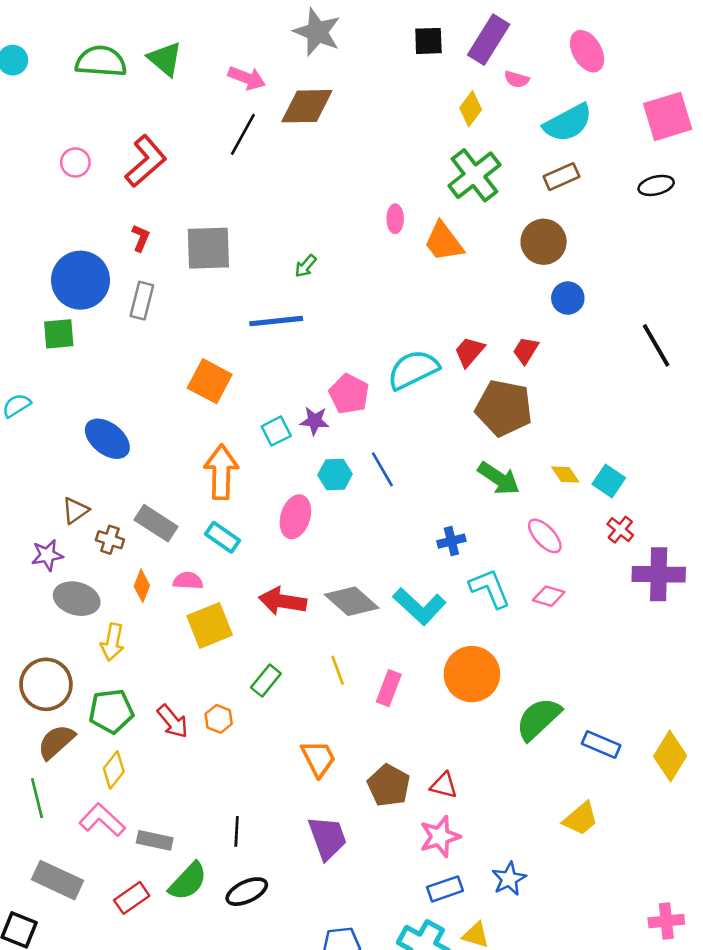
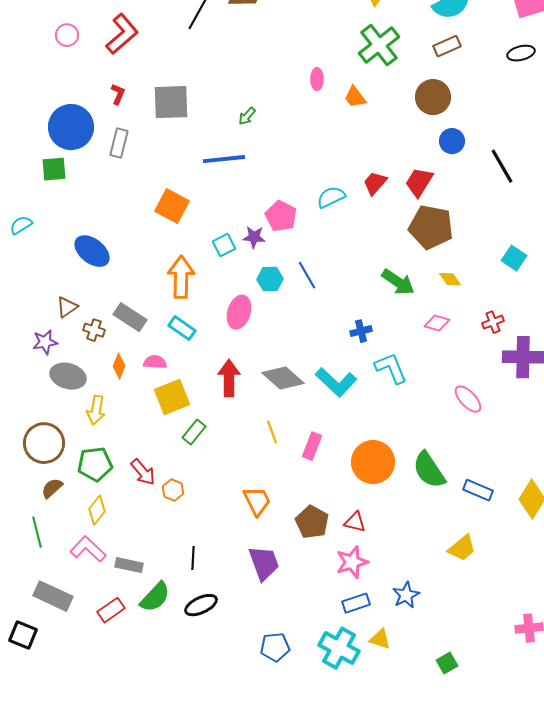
orange trapezoid: (444, 242) -> (355, 97), size x0.7
black line: (656, 345) -> (502, 166), moved
red trapezoid: (526, 350) -> (419, 182), size x1.4
cyan semicircle: (413, 370) -> (331, 197), size x0.7
brown pentagon: (504, 408) -> (431, 227), moved
cyan square: (609, 481) -> (514, 258), moved
red cross: (620, 530) -> (493, 322), turned 30
pink ellipse: (545, 536) -> (468, 399), moved
pink diamond: (549, 596) -> (437, 323), moved
red arrow: (283, 601) -> (229, 378), turned 81
orange circle: (472, 674) -> (373, 462), moved
green rectangle: (266, 680) -> (194, 432), moved
orange hexagon: (219, 719) -> (173, 490), moved
green semicircle: (538, 719) -> (429, 470), turned -81
brown semicircle: (56, 742) -> (52, 488), size x0.7

